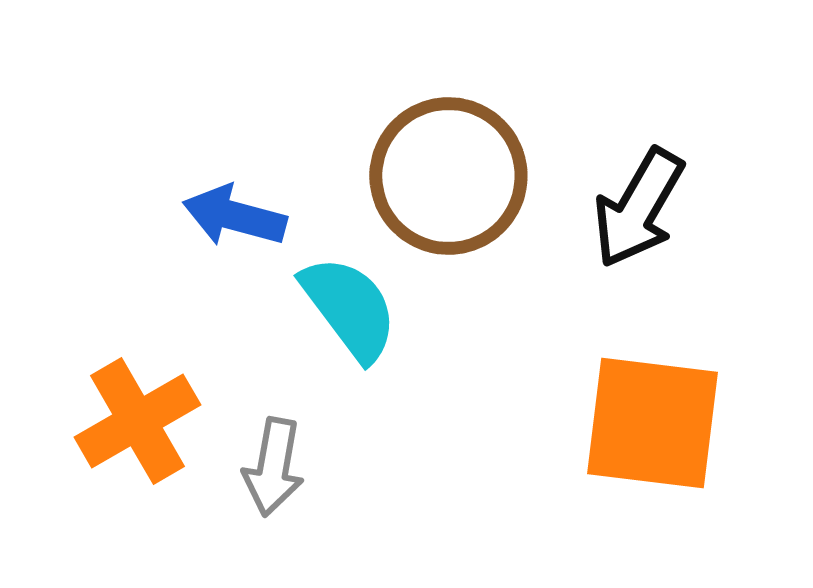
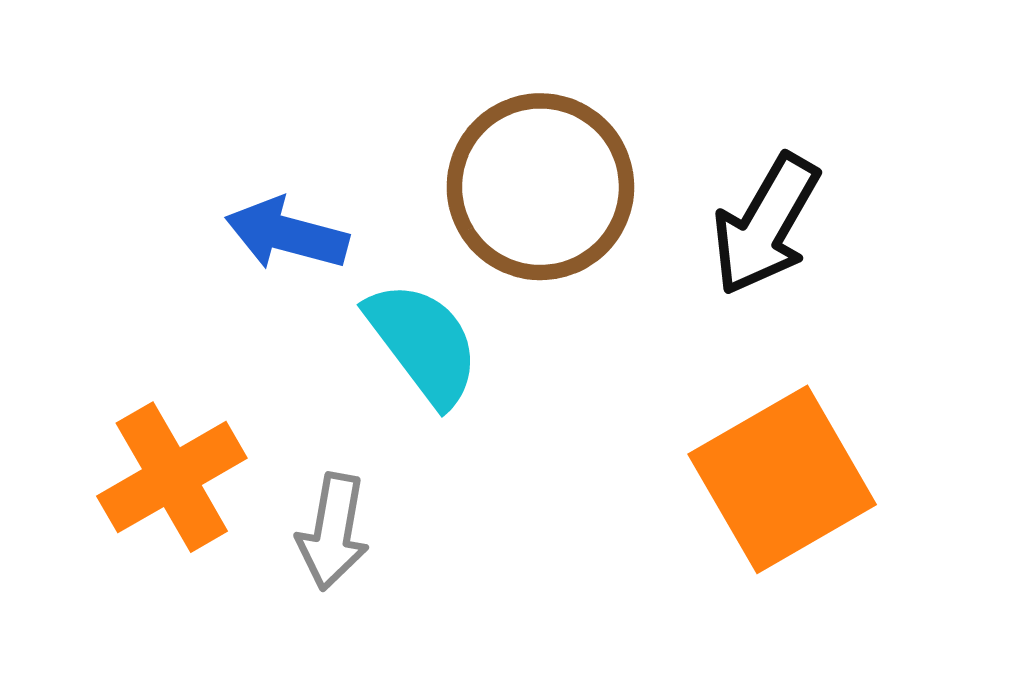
orange square: (652, 423) -> (782, 479), turned -37

